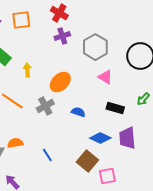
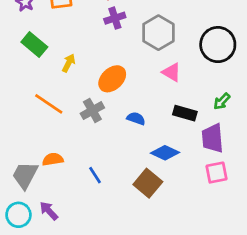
yellow arrow: (27, 70) -> (69, 63), turned 32
purple trapezoid: (127, 138) -> (213, 138), moved
pink square: (107, 176) -> (217, 173), moved

